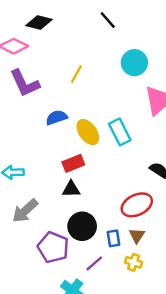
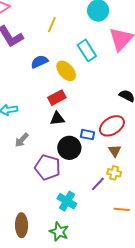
cyan rectangle: (120, 132) -> (87, 50), moved
gray arrow: (25, 211) -> (22, 140), size x0.7
blue rectangle: (114, 238) -> (87, 135), moved, turned -64
purple line: (94, 263) -> (98, 184), moved

